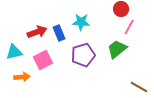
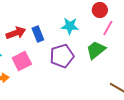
cyan star: (81, 22) -> (70, 26), moved

